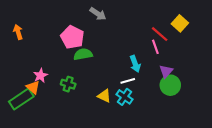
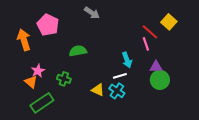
orange arrow: (18, 32) -> (24, 40), moved, size x1.5
pink pentagon: (72, 37) -> (48, 25), moved
purple triangle: (166, 71) -> (156, 67), turned 48
green rectangle: (21, 99) -> (42, 103), moved

